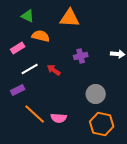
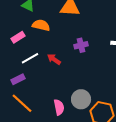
gray circle: (96, 94) -> (81, 99), moved
orange line: (35, 114) -> (22, 103), moved
pink semicircle: (59, 118) -> (59, 107), turned -105

